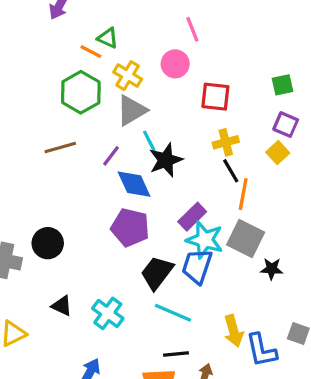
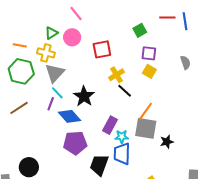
green triangle: (108, 38) -> (51, 33), moved, turned -40
cyan line: (149, 141) -> (57, 93), moved
orange line: (243, 194) -> (146, 111), moved, turned 42
cyan star: (205, 240) -> (122, 137), size x0.6

